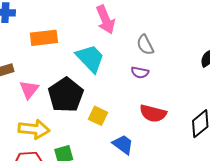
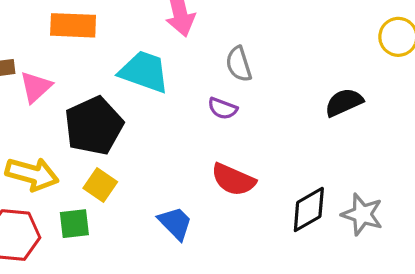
cyan trapezoid: (90, 58) -> (144, 72), turned -36
pink triangle: (29, 90) -> (36, 87), moved
yellow square: (98, 116) -> (100, 185), moved

